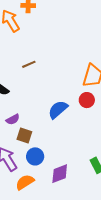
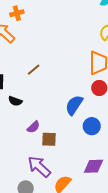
blue circle: (35, 156) -> (92, 126), moved
purple diamond: (60, 174) -> (93, 166), turned 35

